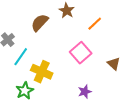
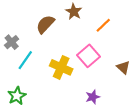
yellow cross: (42, 72) -> (61, 67), moved
green star: (25, 91) -> (17, 96), moved

